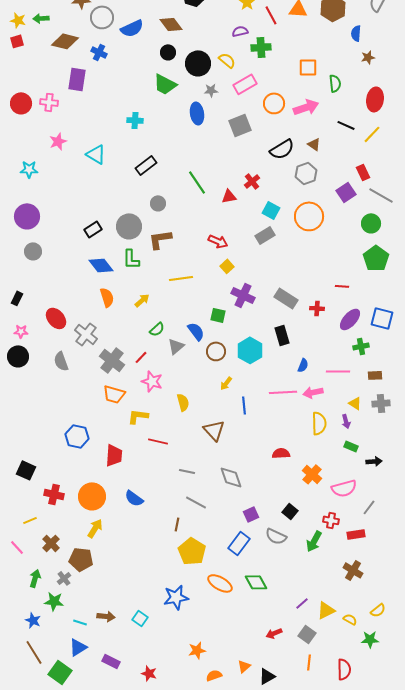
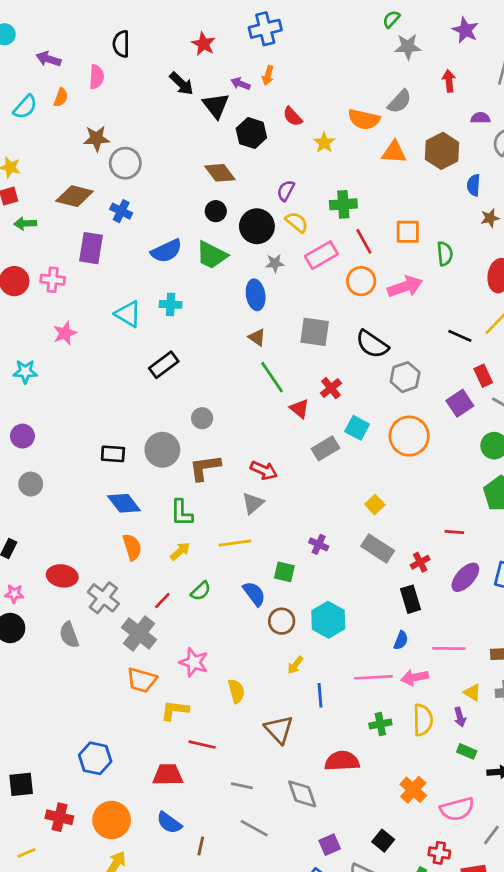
red line: (271, 15) -> (364, 241), moved
green arrow: (41, 18) -> (25, 224), moved
blue semicircle: (132, 28) -> (166, 251), moved
purple semicircle: (240, 31) -> (286, 191), moved, turned -49
gray square: (240, 125) -> (315, 332), moved, turned 30
black line: (346, 125) -> (460, 336), moved
brown triangle: (314, 144) -> (257, 337), moved
black semicircle: (282, 149) -> (372, 344), turned 65
cyan triangle: (96, 154) -> (128, 314), moved
black rectangle: (146, 165) -> (164, 365), moved
green line: (197, 182) -> (272, 377), moved
red triangle: (229, 196) -> (299, 409), turned 49
purple circle: (27, 216) -> (22, 436), size x0.7
black rectangle: (93, 229) -> (113, 454), turned 36
gray rectangle: (265, 235) -> (325, 448), moved
red arrow: (218, 241) -> (264, 470), moved
green L-shape: (131, 259) -> (182, 513), moved
yellow square: (227, 266) -> (375, 505), moved
yellow line: (181, 278) -> (235, 543), moved
purple cross: (243, 295) -> (319, 544), size x0.6
red cross: (317, 308) -> (420, 562), turned -32
red ellipse: (56, 318) -> (62, 576), turned -40
black rectangle: (282, 335) -> (411, 599), moved
gray triangle: (176, 346) -> (253, 503), moved
green cross: (361, 346) -> (380, 724), moved
red line: (141, 357) -> (162, 601), moved
blue hexagon: (77, 436) -> (95, 758), moved
red semicircle: (281, 453) -> (342, 761), moved, size x1.4
red trapezoid: (114, 455) -> (168, 775), moved, turned -95
black square: (26, 470) -> (21, 784), turned -30
brown line: (177, 524) -> (201, 846), moved

